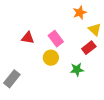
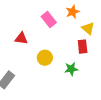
pink rectangle: (56, 39) -> (49, 20), moved
red rectangle: (89, 48) -> (83, 47), turned -56

